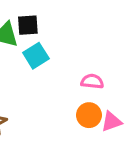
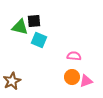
cyan square: (36, 56) -> (39, 40), turned -35

